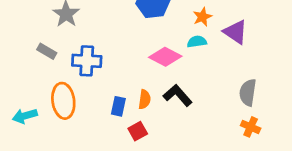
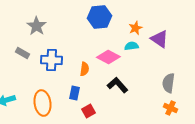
orange semicircle: (145, 99) -> (84, 69), moved
orange ellipse: (63, 101) -> (42, 103), moved

